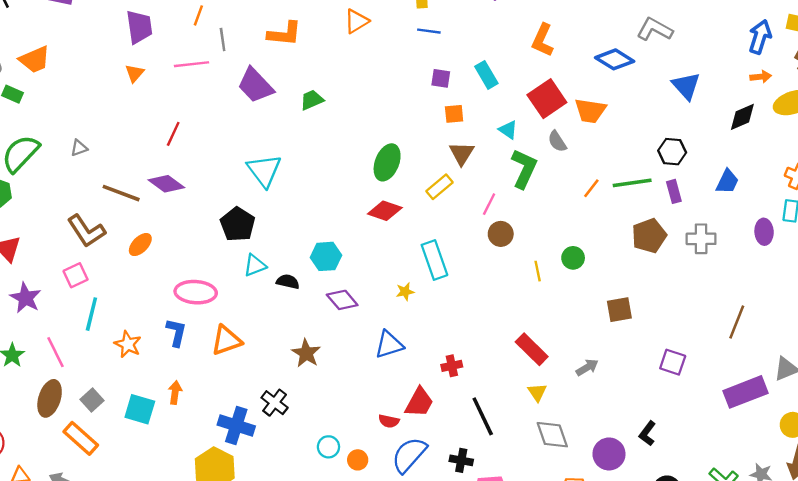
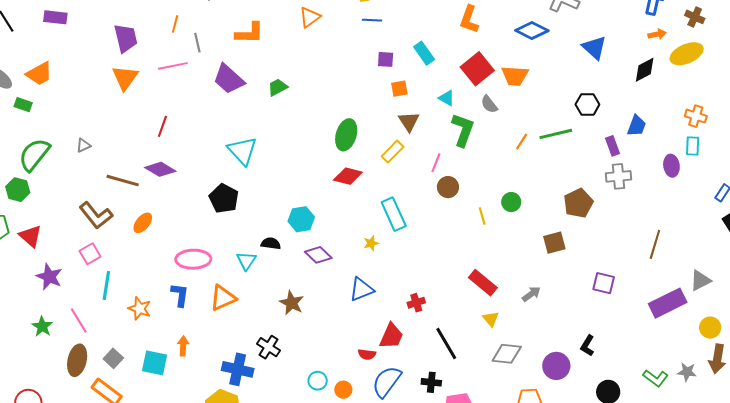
orange triangle: (135, 73) -> (125, 78), size x1.6
purple rectangle: (674, 191) -> (613, 146), moved
brown pentagon: (649, 236) -> (578, 203), moved
cyan triangle: (255, 265) -> (246, 261), moved, turned -30
gray diamond: (552, 435) -> (507, 354), turned -60

